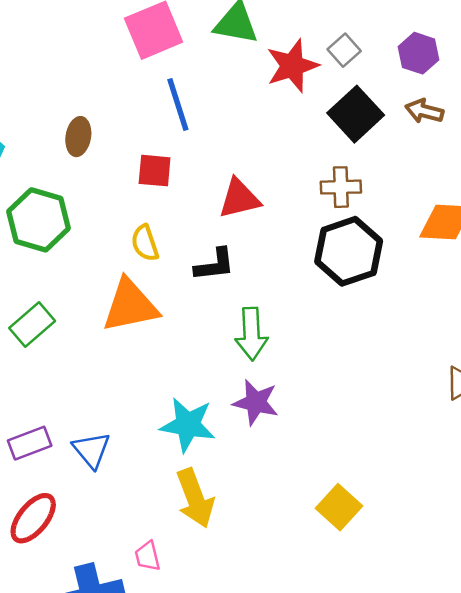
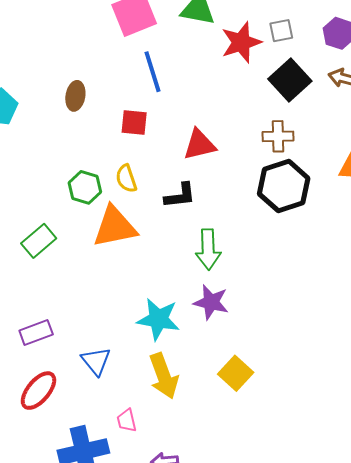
gray square: (344, 50) -> (281, 31), turned 30
green hexagon: (39, 220) -> (85, 187), moved, size x0.7
blue triangle: (91, 450) -> (96, 361), moved
yellow square: (339, 507) -> (236, 373), moved

